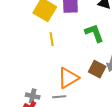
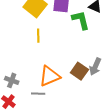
green L-shape: (94, 33) -> (81, 20), moved
gray cross: (33, 96) -> (12, 80), moved

